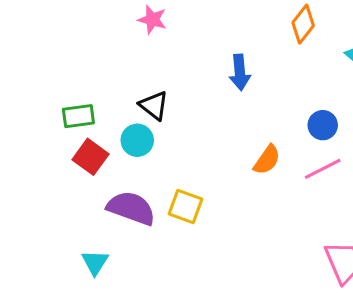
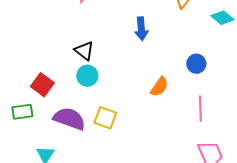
green rectangle: (78, 116) -> (22, 112), moved
cyan circle: (137, 140) -> (87, 76), moved
pink line: (323, 169) -> (200, 109), moved, turned -65

